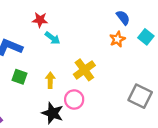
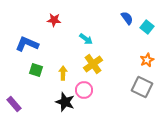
cyan square: (146, 37) -> (147, 27), moved
cyan arrow: (53, 38) -> (86, 39), moved
orange star: (117, 39) -> (147, 60), moved

